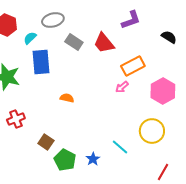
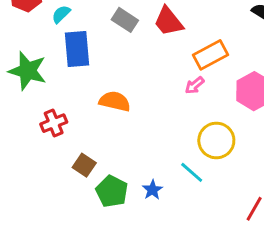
orange semicircle: (67, 98) -> (115, 101), size x1.5
red cross: (16, 119) -> (54, 123), moved
yellow circle: (152, 131) -> (216, 140), moved

